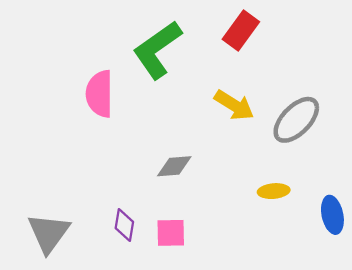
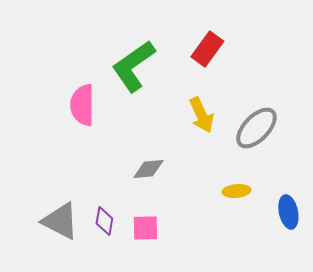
yellow arrow: (234, 105) -> (201, 115), turned 33
gray triangle: (49, 233) -> (60, 221), moved, turned -39

